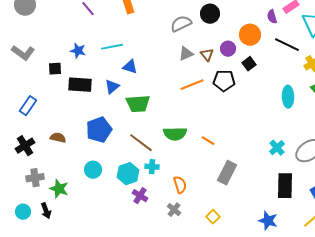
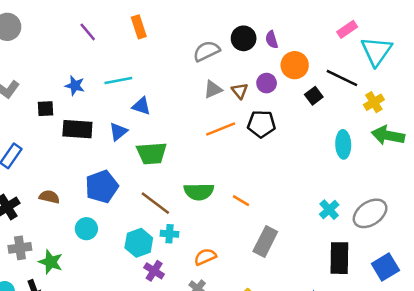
purple semicircle: (272, 17) -> (272, 40), moved
black square: (249, 64) -> (314, 96), moved
cyan circle: (93, 170) -> (86, 229), moved
orange semicircle: (180, 185) -> (205, 257), turned -96

